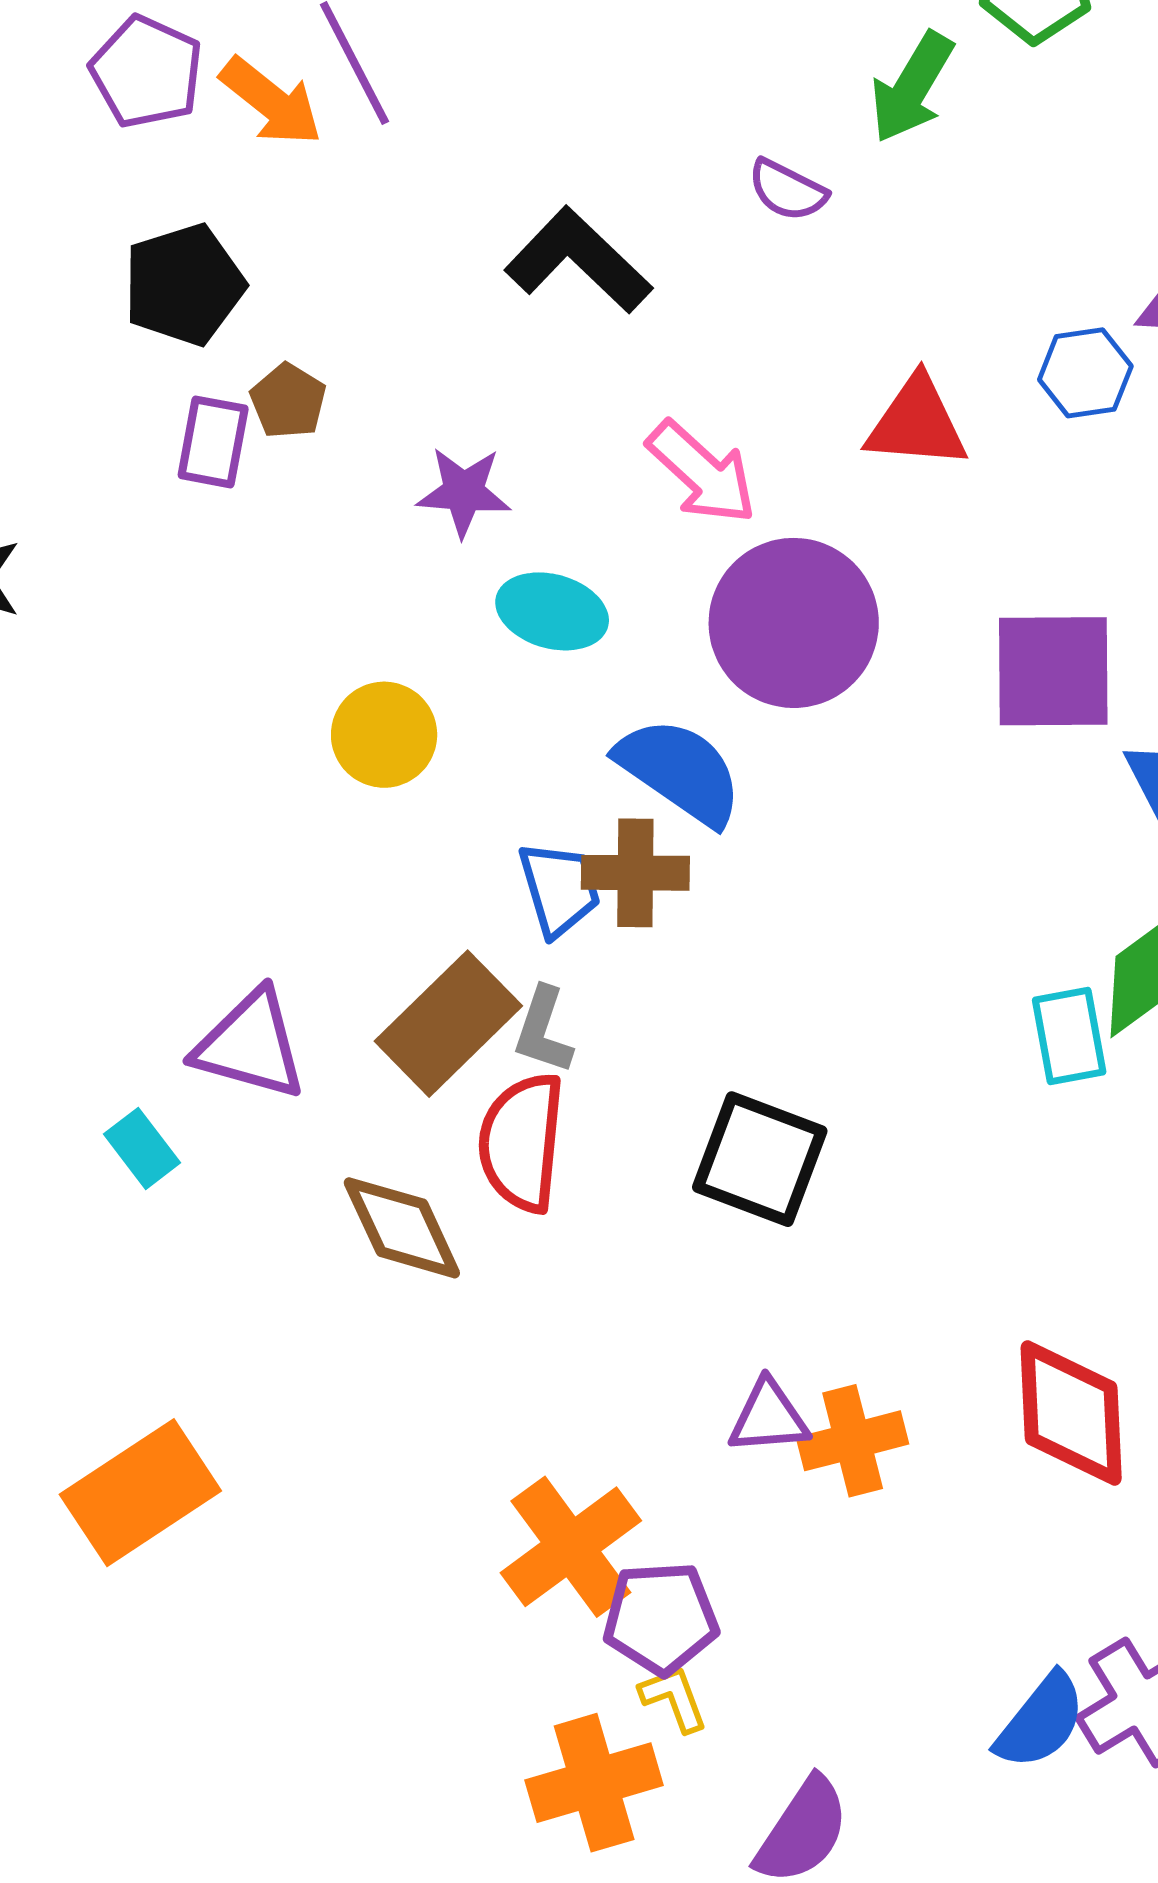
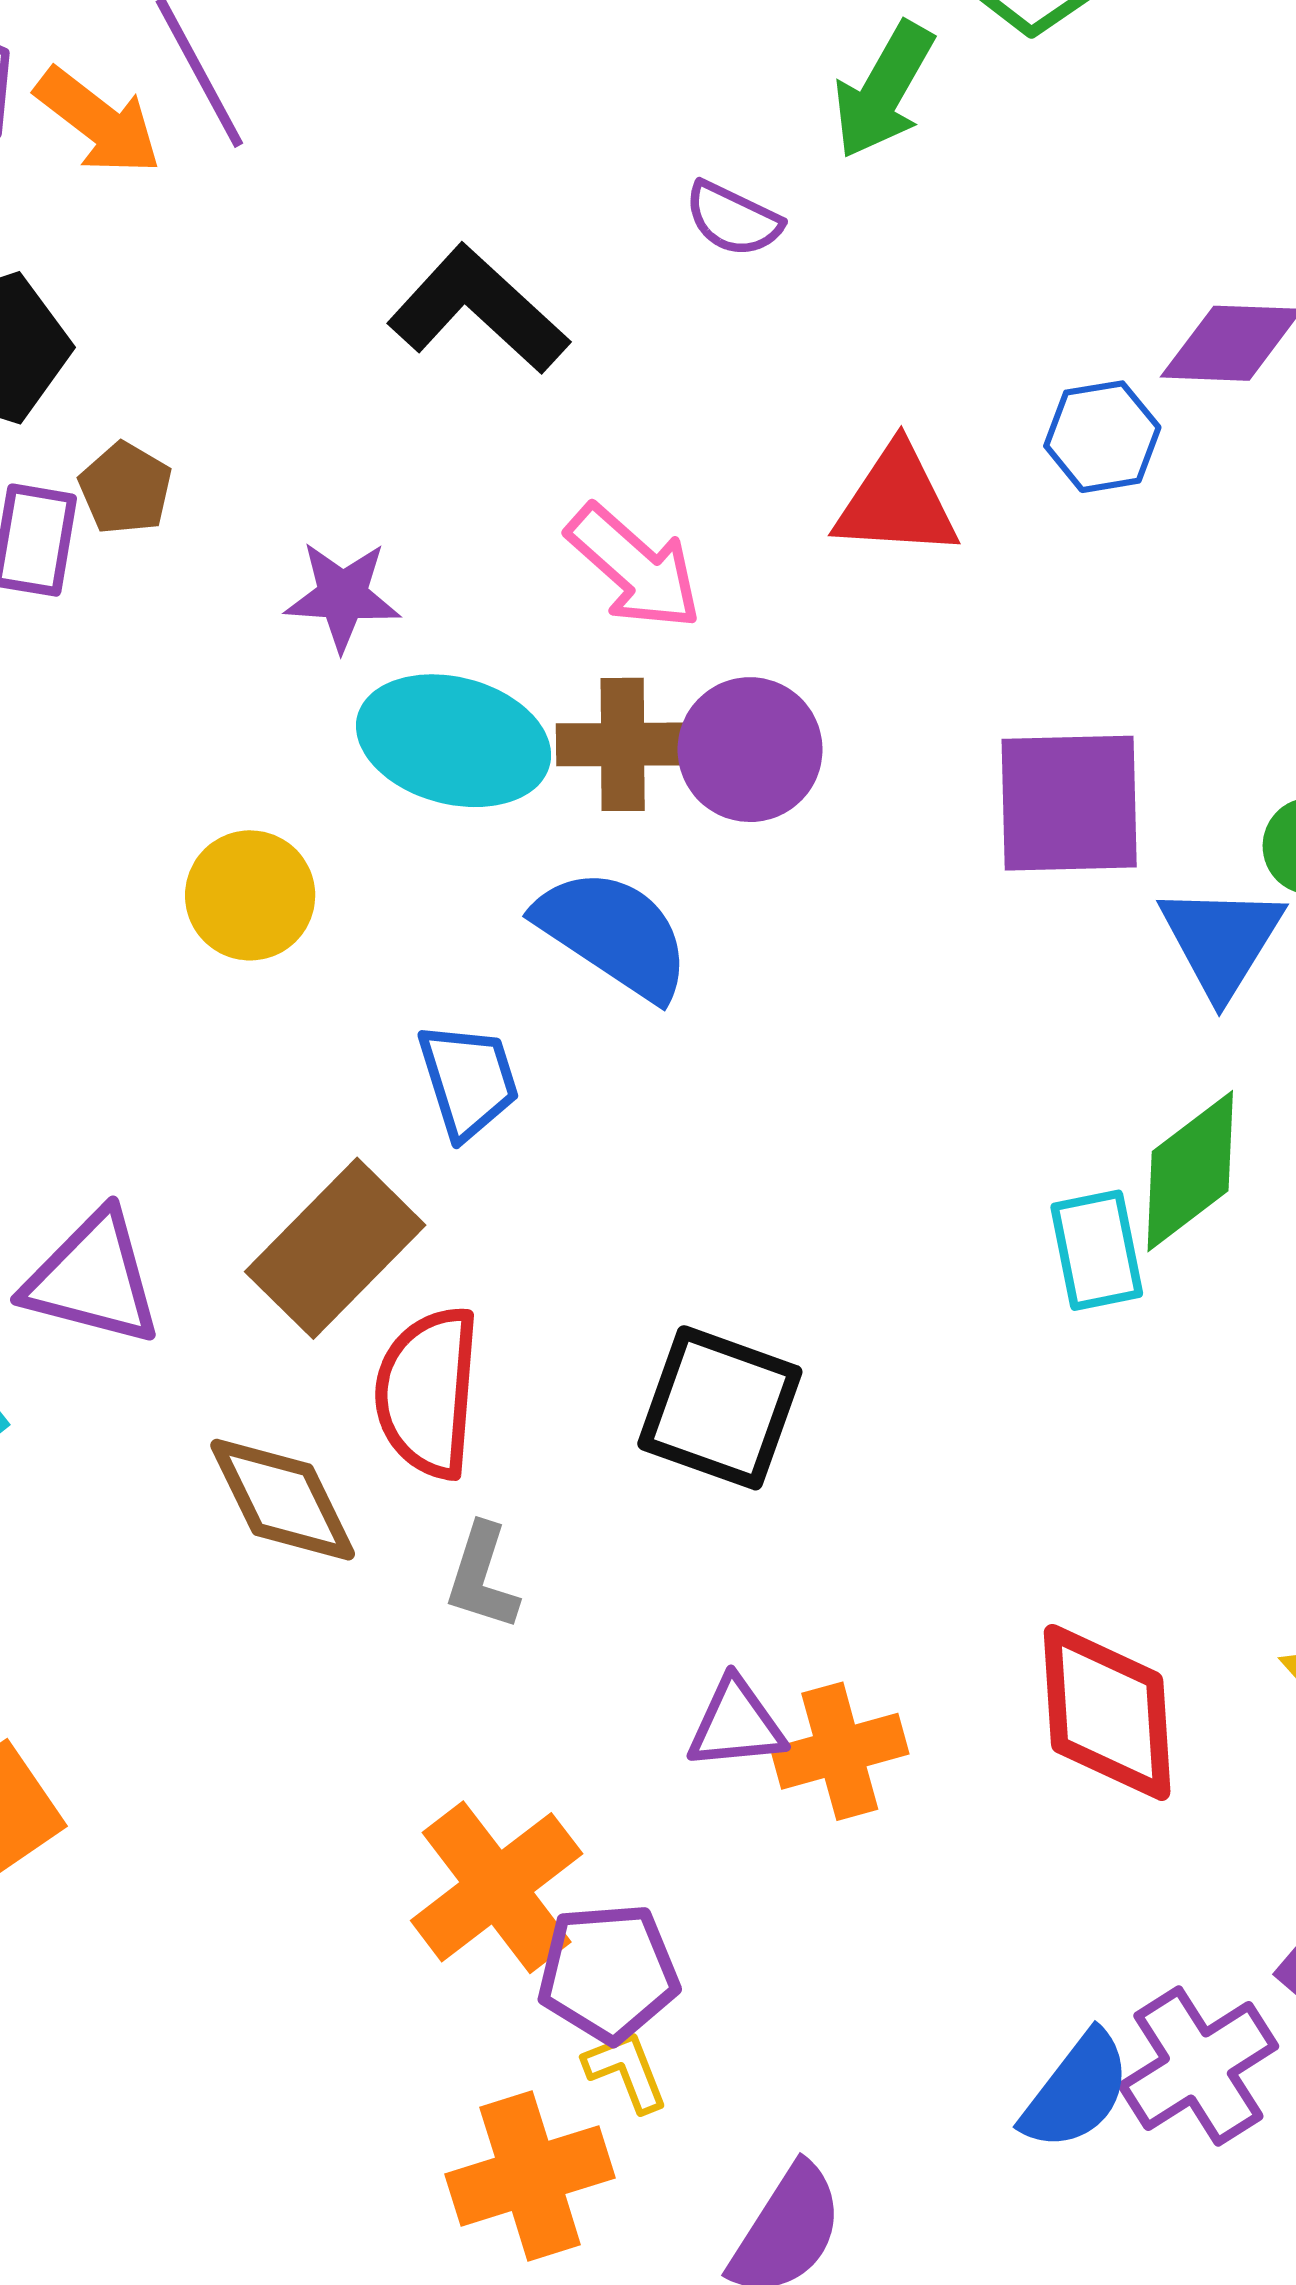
cyan ellipse: (552, 611) -> (454, 741), size x1.4
purple circle: (794, 623) -> (750, 750), size x0.7
brown cross: (635, 873) -> (623, 744), moved
gray L-shape: (543, 1030) -> (482, 1577), moved

